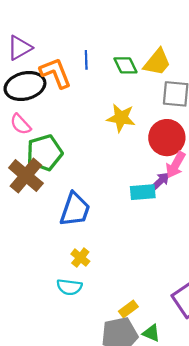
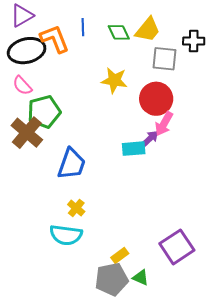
cyan semicircle: (69, 287) -> (66, 235), size x1.4

